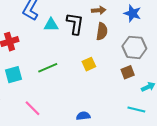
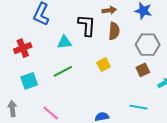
cyan triangle: (51, 25) -> (65, 42), moved
cyan line: (136, 110) -> (138, 107), moved

